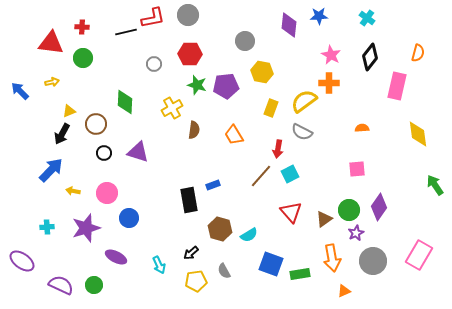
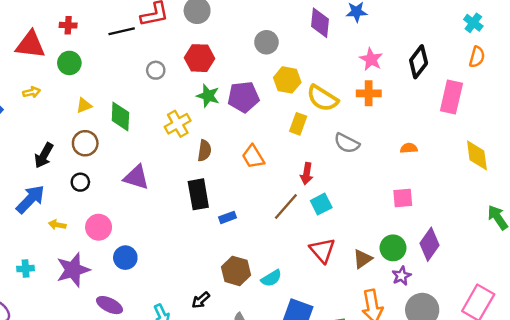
cyan cross: (367, 18) -> (473, 23), moved
yellow semicircle: (304, 101) -> (322, 98), moved, turned -112
yellow triangle: (69, 111) -> (84, 106), moved
gray semicircle: (302, 132) -> (347, 143), moved
black circle: (104, 153) -> (80, 182), moved
black rectangle: (189, 200) -> (198, 194), moved

